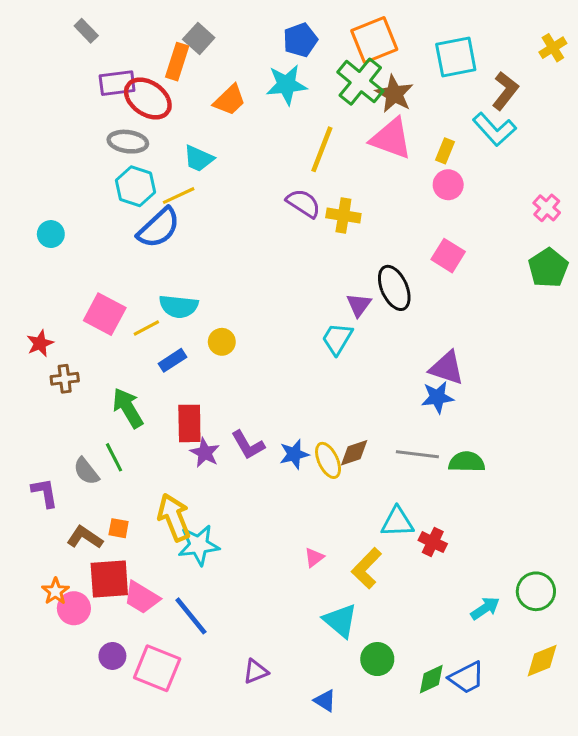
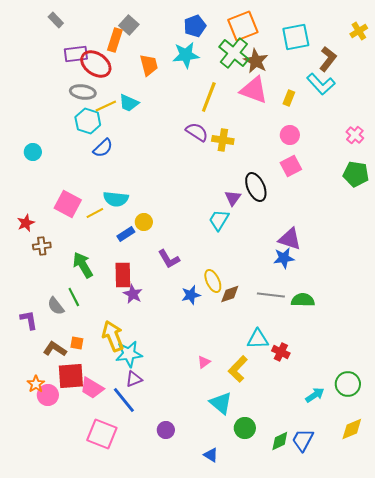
orange trapezoid: (229, 100) -> (149, 65), turned -60
pink circle: (448, 185) -> (290, 135), moved
yellow line: (179, 196) -> (106, 106), moved
blue semicircle: (159, 228) -> (103, 148), size x0.7
pink square: (448, 256) -> (291, 166), turned 30
green pentagon: (548, 268) -> (356, 174), turned -30
blue rectangle: (172, 360) -> (126, 234), moved
purple L-shape: (248, 445) -> (169, 259), moved
yellow ellipse: (328, 460) -> (213, 281), moved
purple circle: (112, 656) -> (166, 430), moved
purple triangle: (256, 671) -> (134, 379), moved
blue trapezoid: (467, 678) -> (303, 440), turned 145

